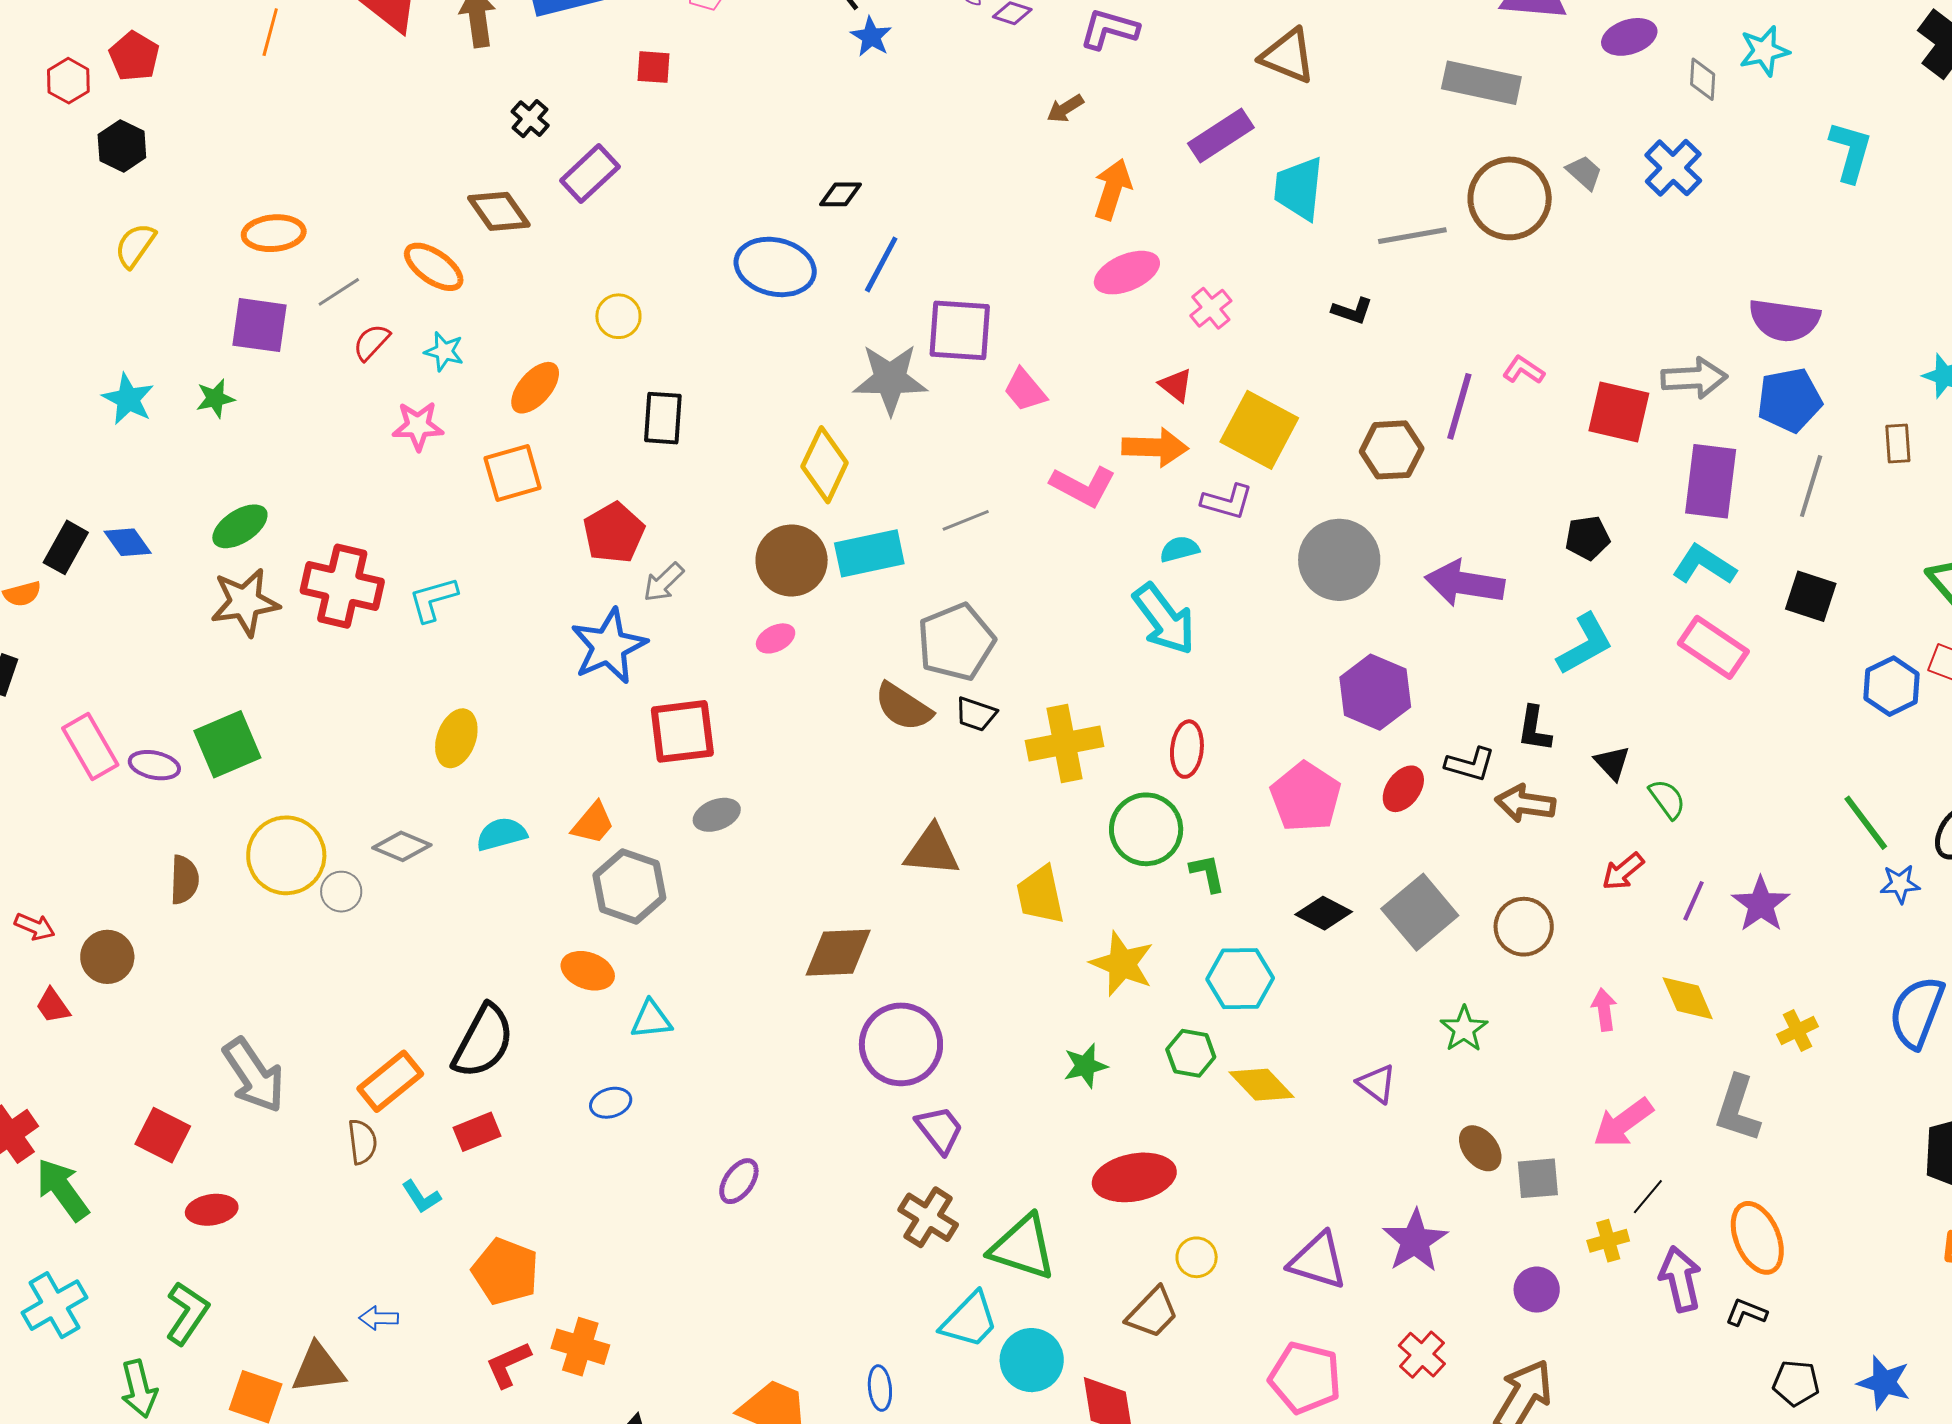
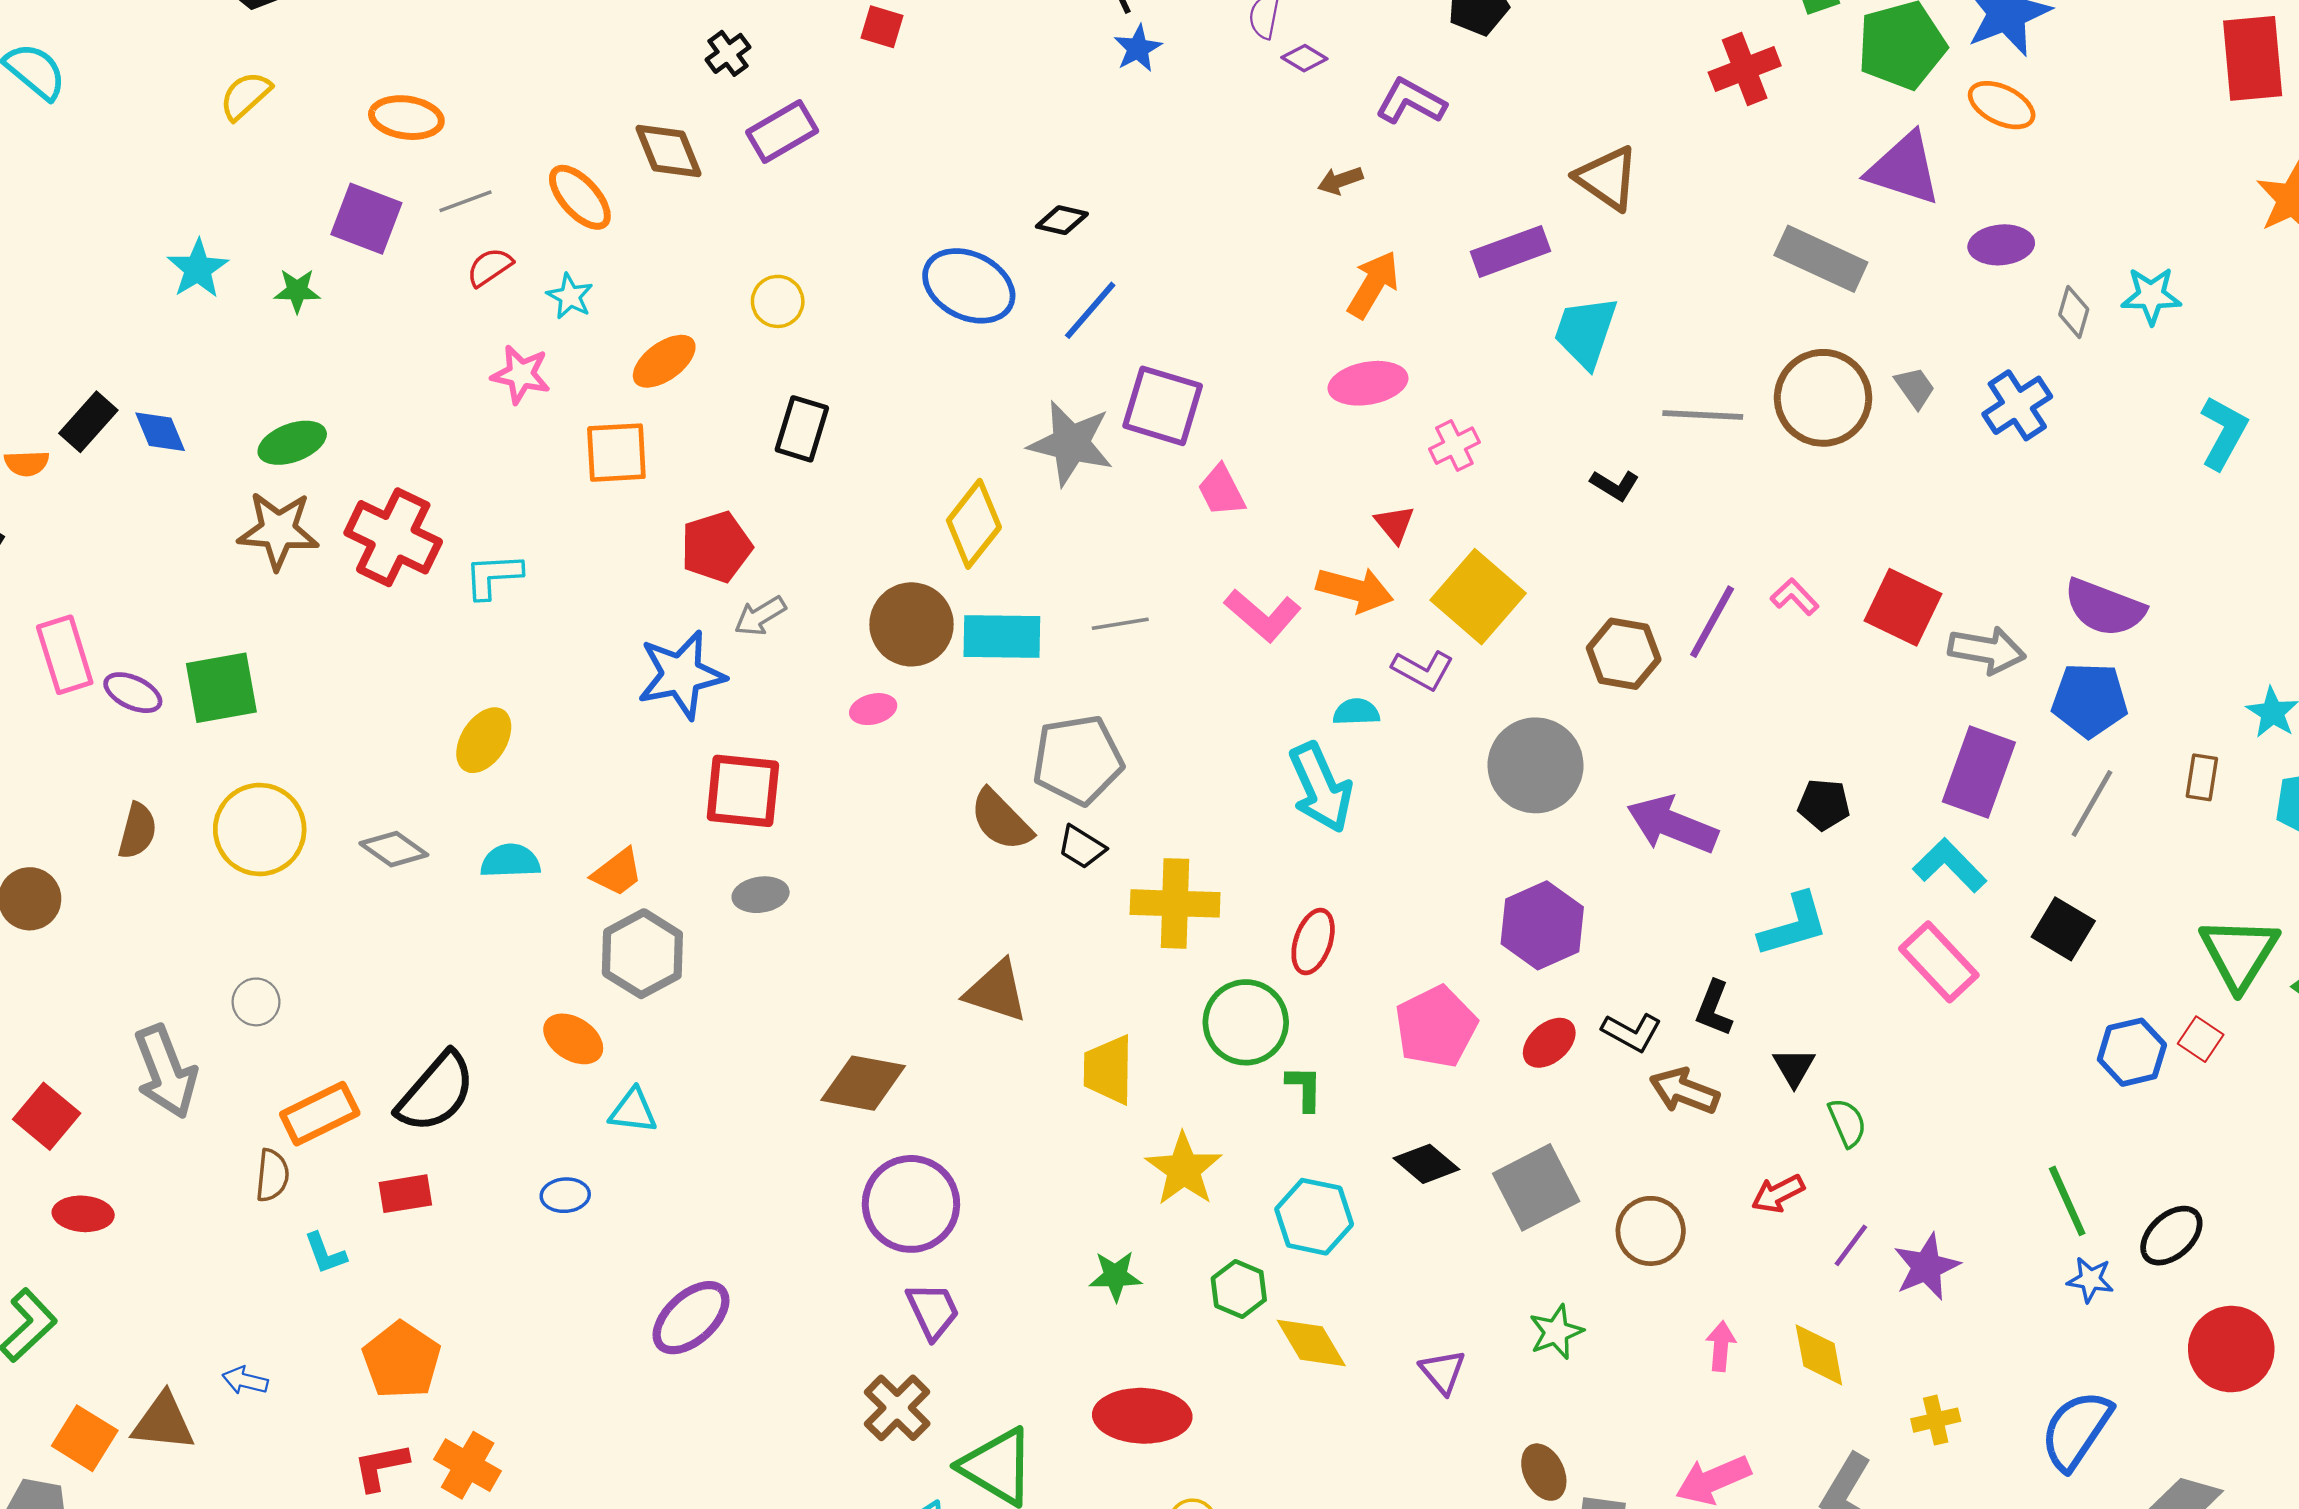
red square: (1619, 412) -> (1903, 607), moved
gray circle: (341, 892) -> (256, 1002), moved
purple ellipse: (739, 1181) -> (691, 1318), size x1.5

